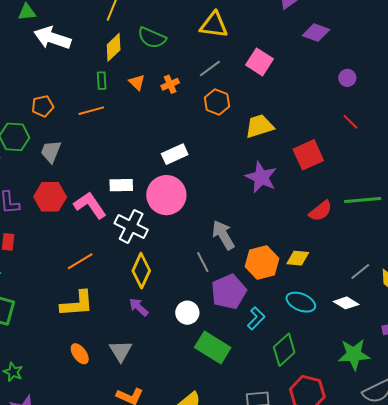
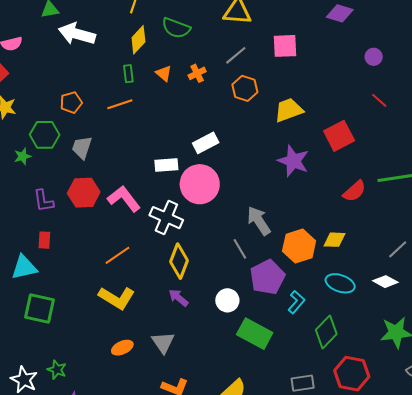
pink square: (259, 62) -> (285, 46), turned -32
white rectangle: (121, 185) -> (166, 165), moved
yellow L-shape: (77, 304) -> (117, 298), turned 39
orange ellipse: (80, 354) -> (122, 348), turned -75

